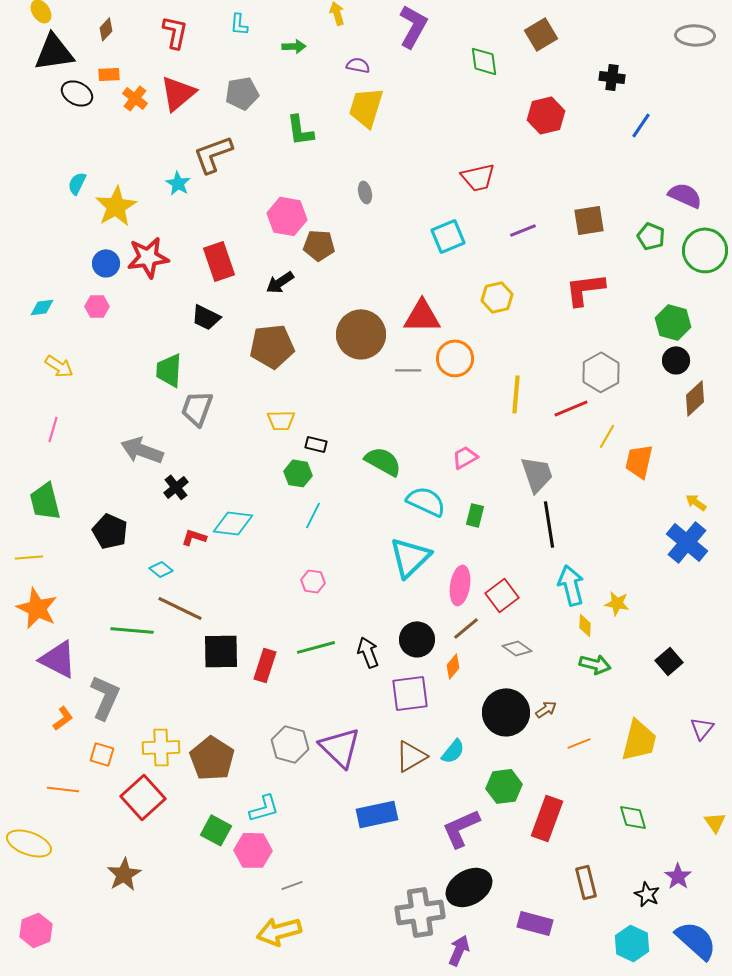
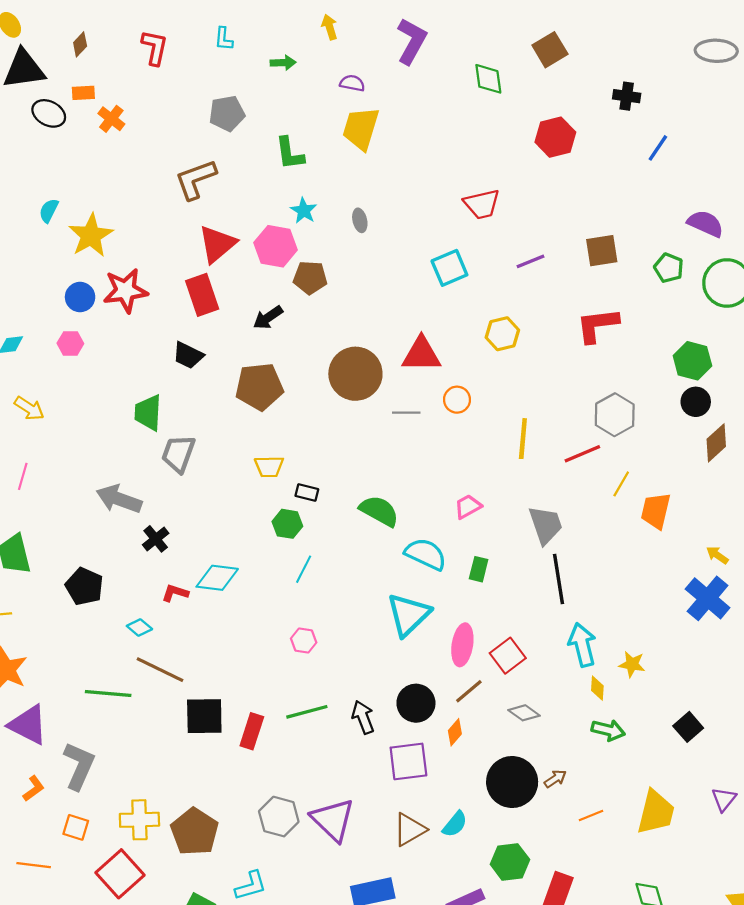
red triangle: (178, 93) -> (217, 244), moved
cyan star: (178, 183) -> (304, 211), moved
orange circle: (455, 358) -> (457, 400), size x0.7

